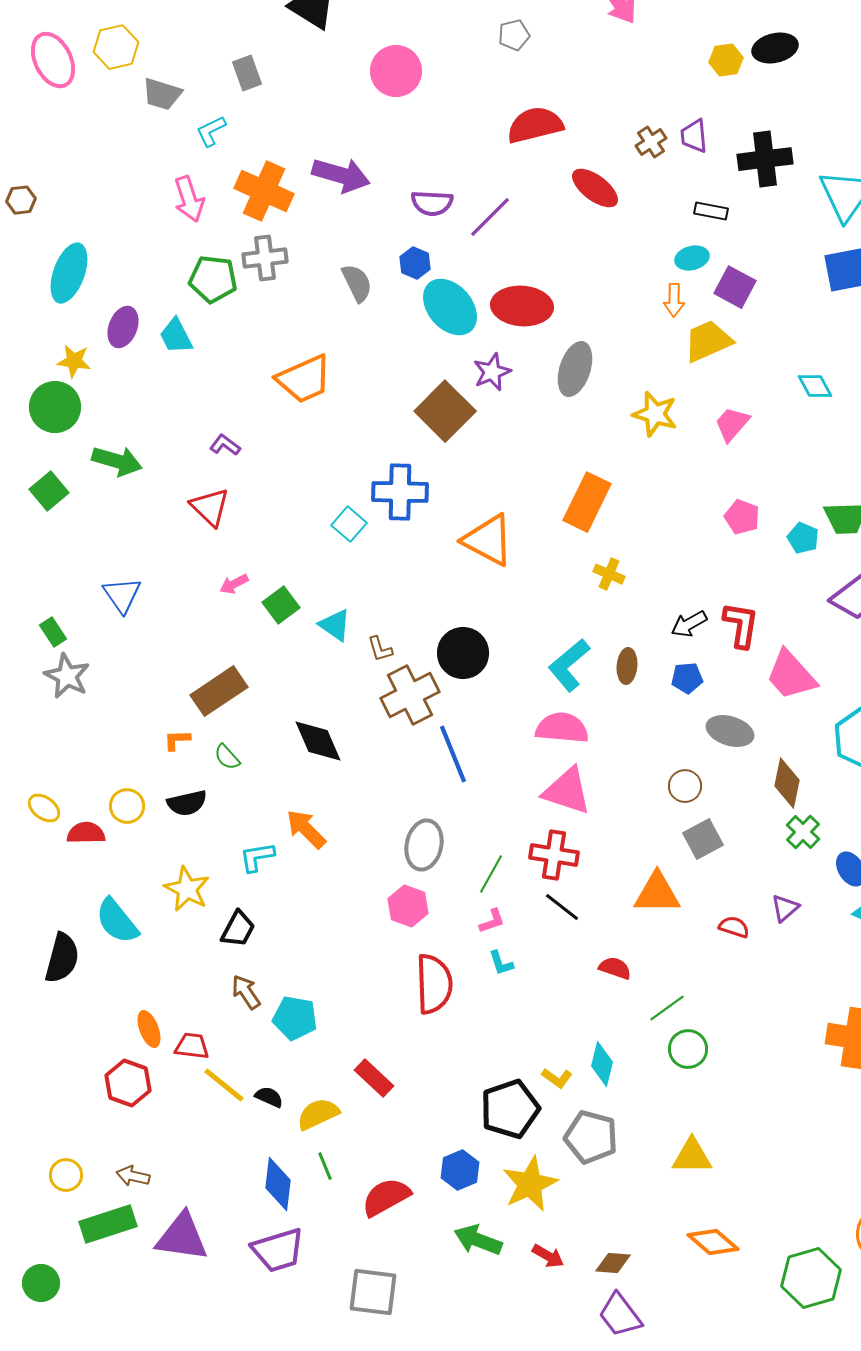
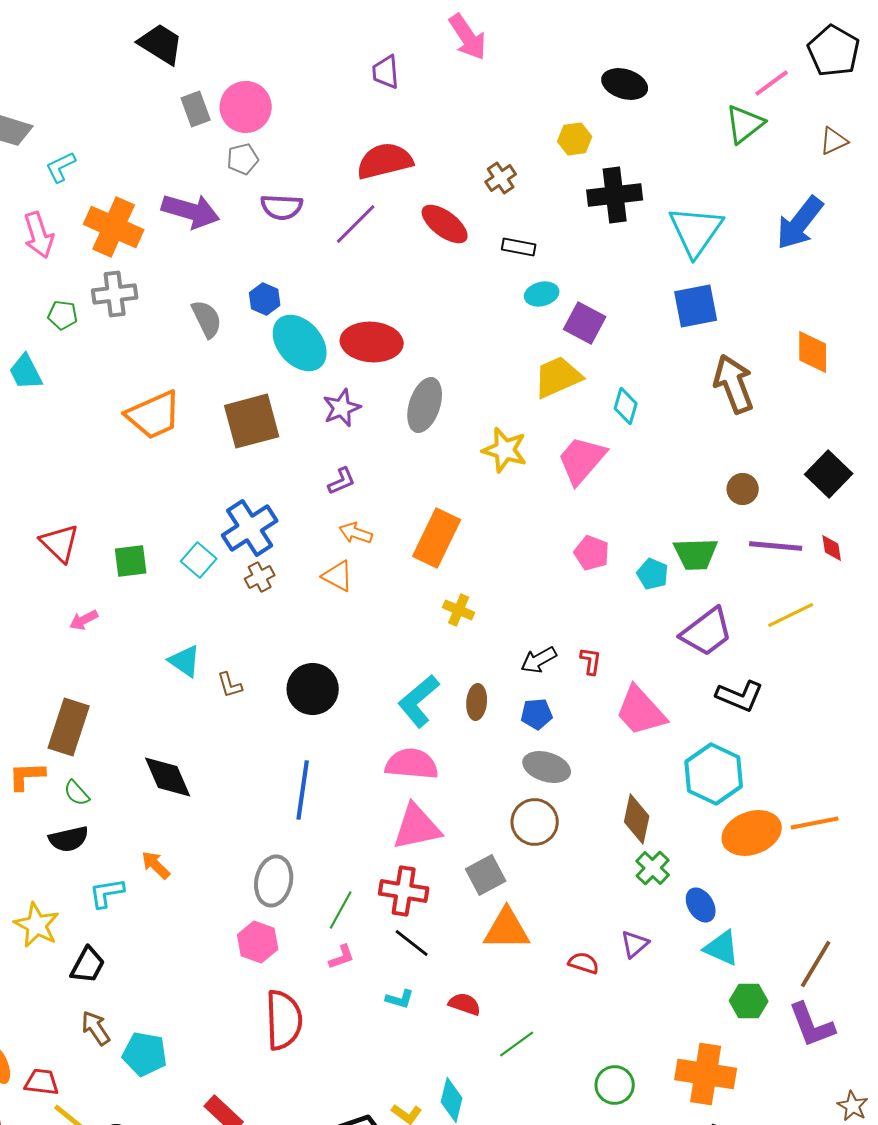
gray pentagon: (514, 35) -> (243, 159), moved
black ellipse: (775, 48) -> (625, 84), turned 30
yellow hexagon: (726, 60) -> (575, 139), moved
gray rectangle: (247, 73) -> (196, 109), moved
purple trapezoid: (694, 136) -> (386, 72), moved
purple semicircle: (432, 203) -> (282, 207), moved
black rectangle: (711, 211) -> (519, 247), moved
purple line: (490, 217) -> (356, 224), moved
green pentagon: (213, 279) -> (63, 315), size x0.6
orange arrow: (674, 300) -> (356, 533), moved, turned 108
cyan diamond: (815, 386) -> (626, 406), moved, turned 45
brown square: (445, 411) -> (252, 421), moved, turned 30
pink trapezoid: (732, 424) -> (582, 460), size x1.4
purple L-shape: (225, 445) -> (342, 481), moved, turned 120
blue cross: (400, 492) -> (250, 528), turned -34
orange triangle: (488, 540) -> (338, 576), size x0.6
green square: (281, 605) -> (131, 561), moved, turned 30
red L-shape: (741, 625) -> (591, 661), size x0.6
brown rectangle: (219, 691) -> (69, 727), turned -38
brown cross: (410, 695) -> (260, 577), moved, size x0.5
gray ellipse: (730, 731) -> (547, 767), moved
orange L-shape: (177, 740) -> (27, 776), size x1.4
blue line: (453, 754) -> (303, 790), turned 30
brown circle: (685, 786) -> (535, 822), size x1.4
pink triangle: (567, 791) -> (417, 827), turned -30
black semicircle: (187, 803) -> (69, 839), moved
orange arrow: (306, 829) -> (156, 865), size x0.7
gray square: (703, 839) -> (486, 875), moved
cyan L-shape: (501, 963) -> (400, 999), moved, turned -56
green circle: (688, 1049) -> (615, 1085), moved

